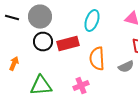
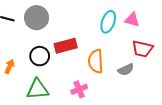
cyan ellipse: (92, 21) -> (108, 22), moved
black circle: (43, 42) -> (40, 56), moved

